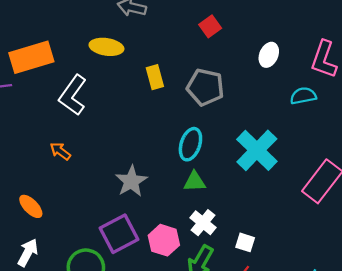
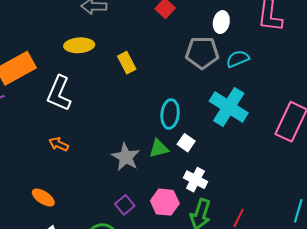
gray pentagon: (205, 87) -> (202, 53), moved
cyan semicircle: (303, 96) -> (238, 59), moved
green triangle: (195, 182) -> (159, 148), moved
purple square: (119, 234) -> (125, 205), size x0.6
white square: (245, 242) -> (186, 143), moved, turned 30

